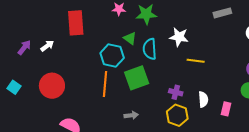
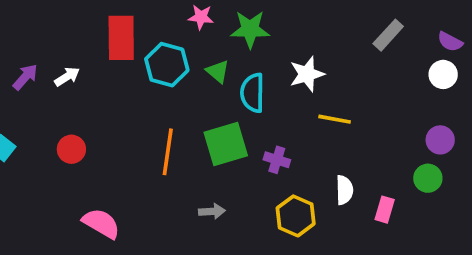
gray rectangle: (222, 13) -> (388, 35), turned -36
white star: (179, 37) -> (307, 74), turned -30
cyan hexagon: (112, 56) -> (167, 65), moved
red circle: (52, 86) -> (71, 149), size x0.6
purple cross: (176, 92) -> (277, 160), moved

